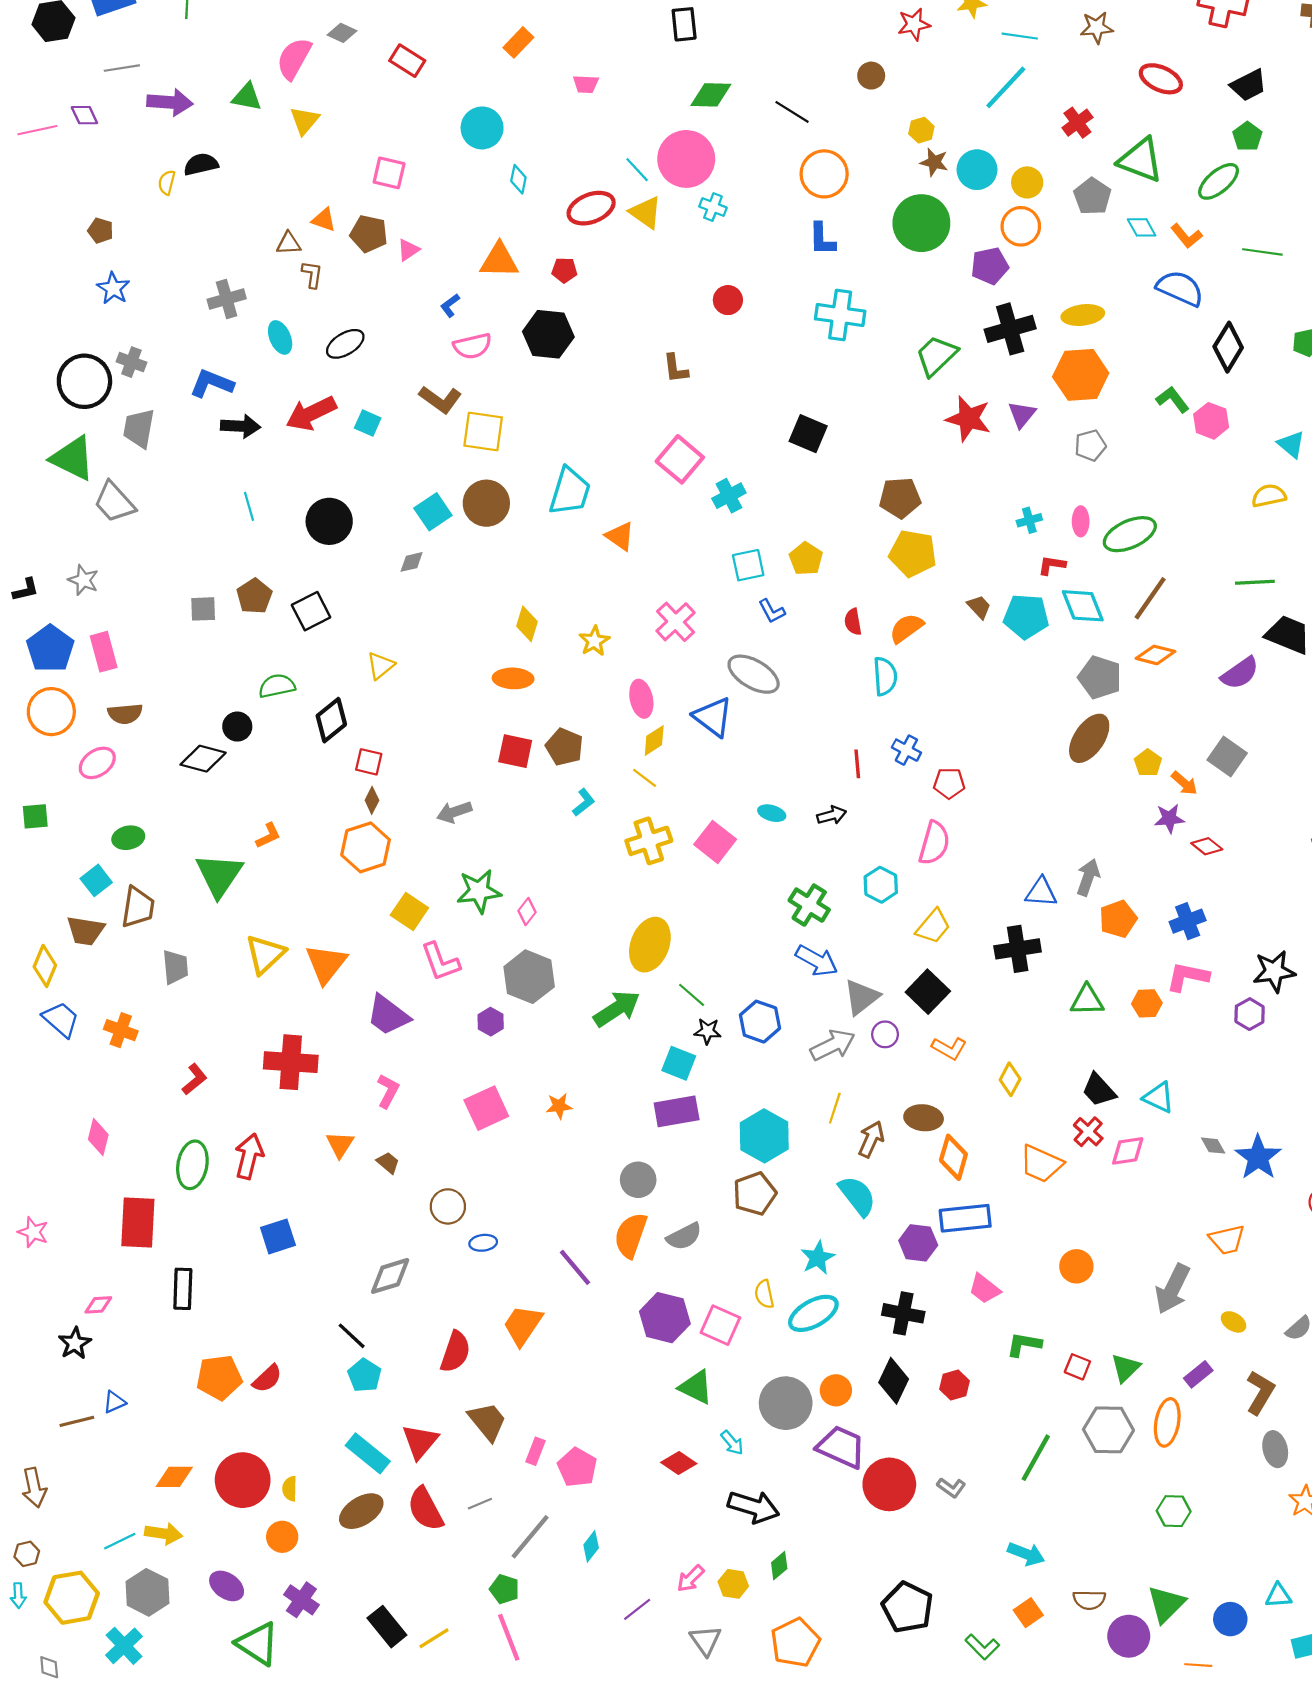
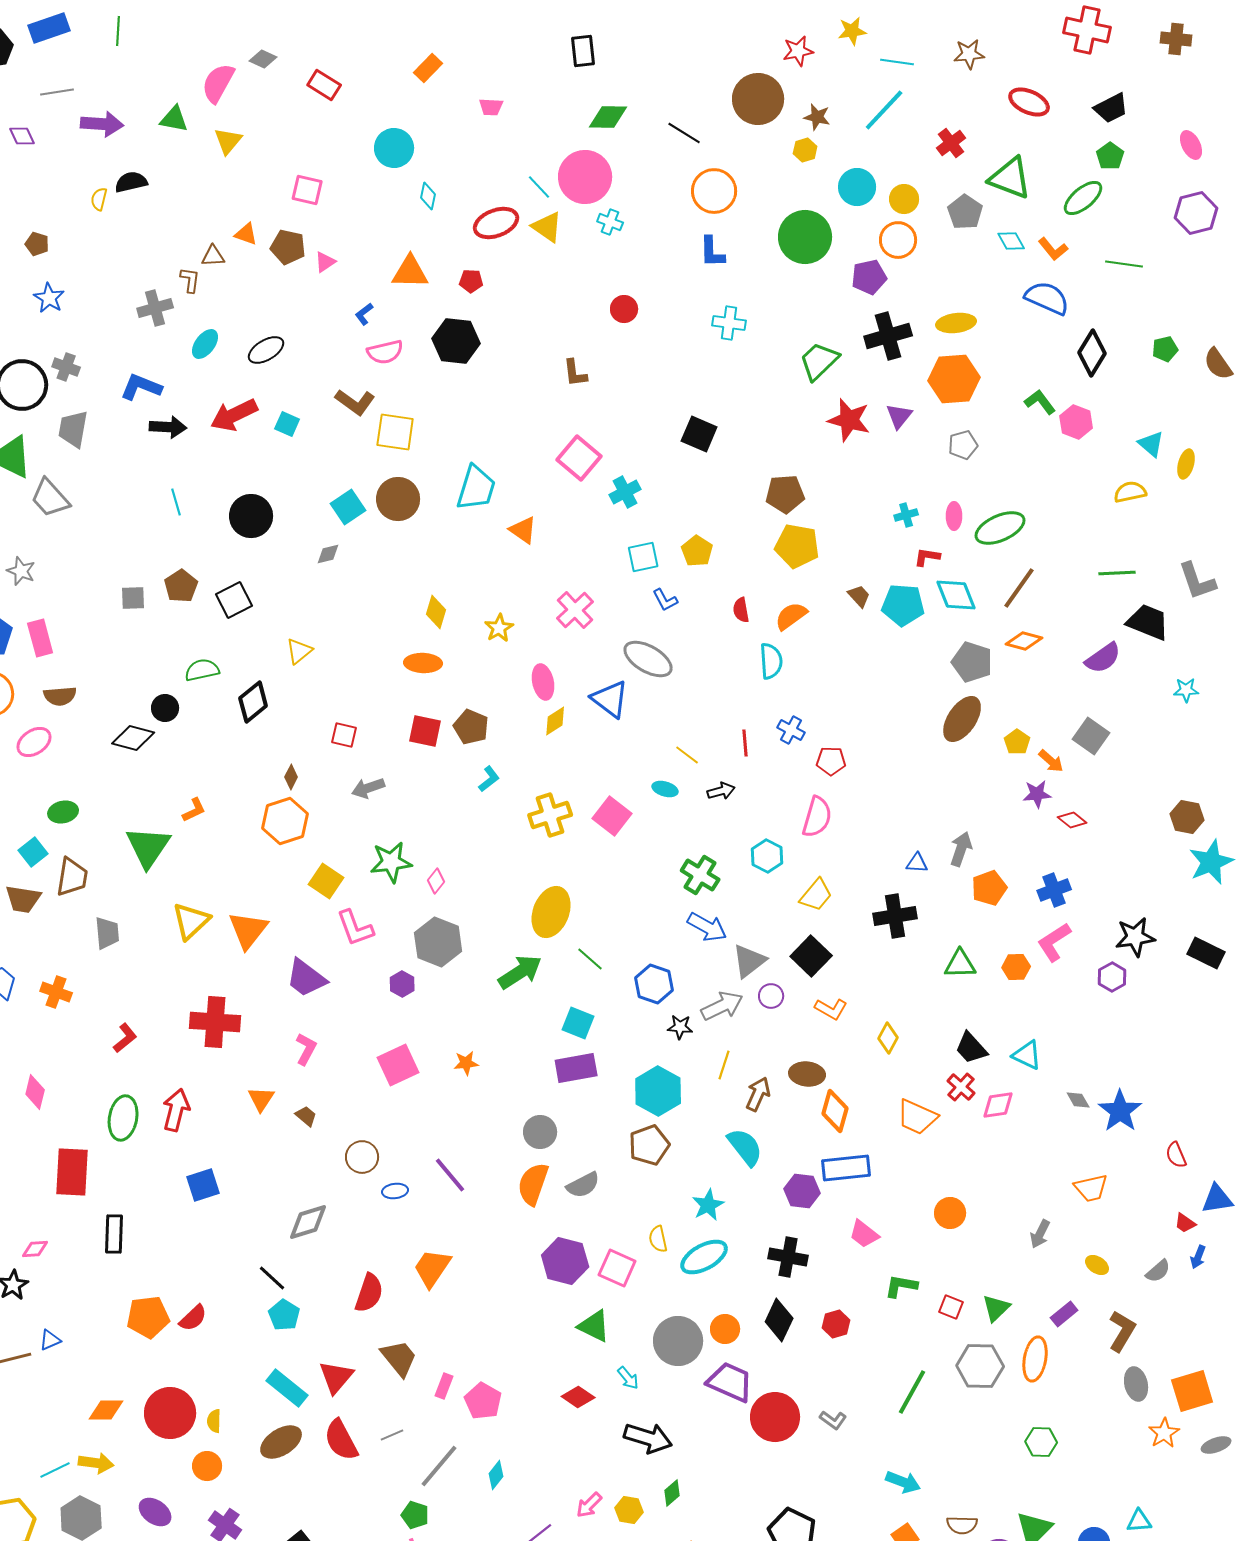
brown circle: (871, 76) -> (758, 99), size x2.0
brown star: (934, 162) -> (817, 117), moved
brown L-shape: (312, 274) -> (190, 280), moved
cyan cross: (840, 315) -> (729, 323), size x0.7
cyan ellipse: (280, 337) -> (205, 344), turned 60
red square: (369, 762) -> (344, 735), moved
yellow line: (645, 778) -> (687, 755), moved
blue triangle: (1041, 892) -> (917, 863), size x0.7
pink L-shape: (1188, 977) -> (1054, 942), turned -45
black star: (708, 1031) -> (680, 1027), moved
purple line: (575, 1267) -> (450, 1175), moved
gray arrow: (1173, 1289) -> (1040, 1234), size x0.6

